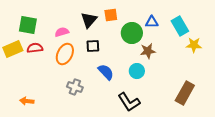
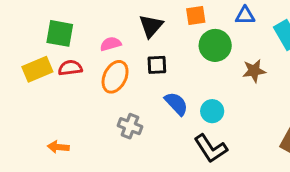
orange square: (111, 15) -> (196, 16), moved
blue triangle: (152, 22) -> (245, 16), moved
brown star: (148, 51) -> (254, 71), moved
cyan circle: (137, 71) -> (212, 111), moved

